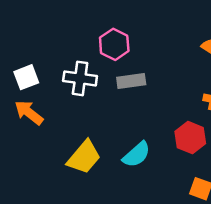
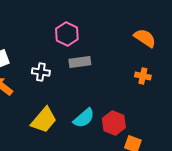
white cross: (80, 78) -> (41, 72), moved, size x0.7
red hexagon: (190, 138) -> (114, 123), moved

